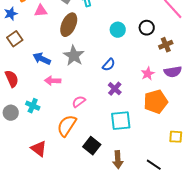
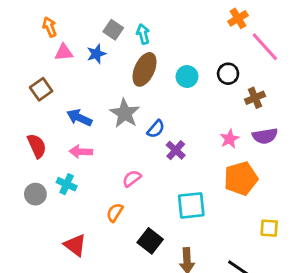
pink triangle: (41, 11) -> (64, 52), moved
blue star: (11, 14) -> (96, 54), moved
brown ellipse: (69, 25) -> (144, 69), moved
blue semicircle: (109, 65) -> (156, 129), moved
pink arrow: (53, 81) -> (81, 152), moved
purple cross: (115, 89) -> (176, 150), moved
orange semicircle: (67, 126) -> (115, 213), size x0.6

